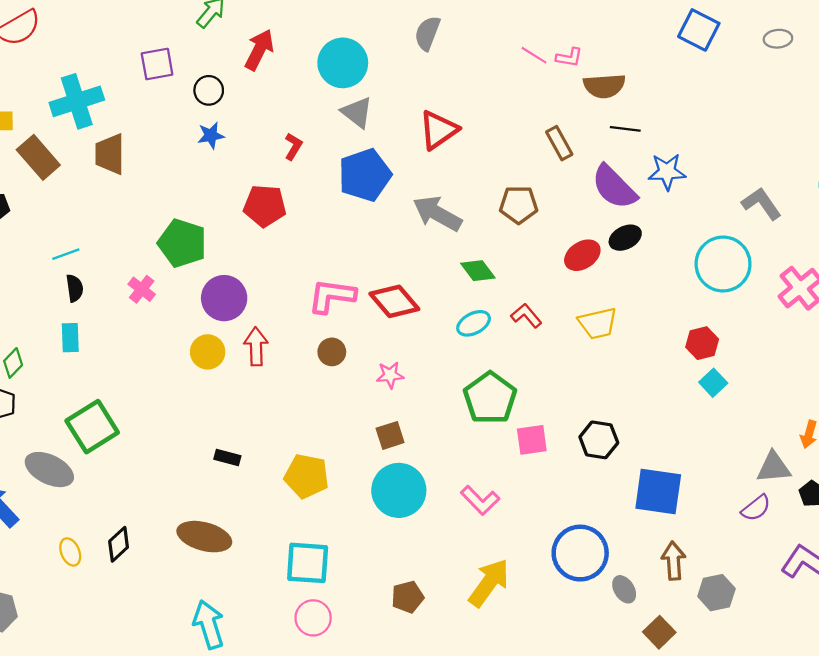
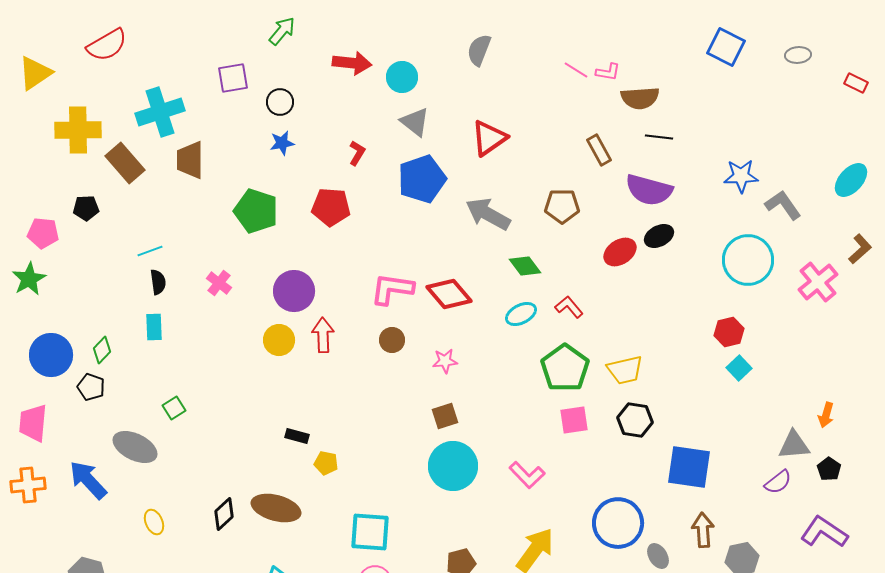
red arrow: (259, 50) -> (352, 63), moved, turned 69
cyan circle: (343, 63) -> (402, 77), size x0.7
blue star: (667, 172) -> (741, 176), moved
purple semicircle: (614, 187) -> (649, 190), turned -30
green pentagon: (182, 243) -> (256, 211), moved
yellow trapezoid: (598, 323) -> (625, 370), moved
green pentagon: (490, 398) -> (565, 368), moved
green square: (92, 427) -> (174, 408), size x0.5
yellow pentagon: (307, 476) -> (326, 463), moved, size x0.6
black diamond: (119, 544) -> (224, 514), moved

